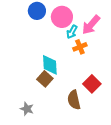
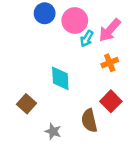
orange cross: (80, 47) -> (110, 63), moved
brown square: (45, 79) -> (27, 104), moved
gray star: (27, 109) -> (53, 131), moved

